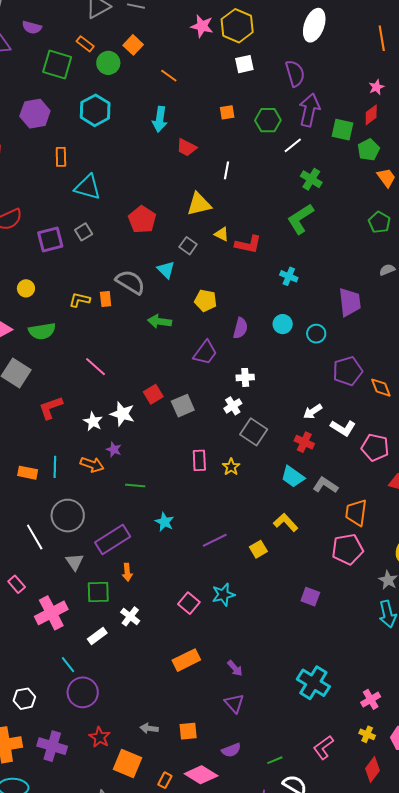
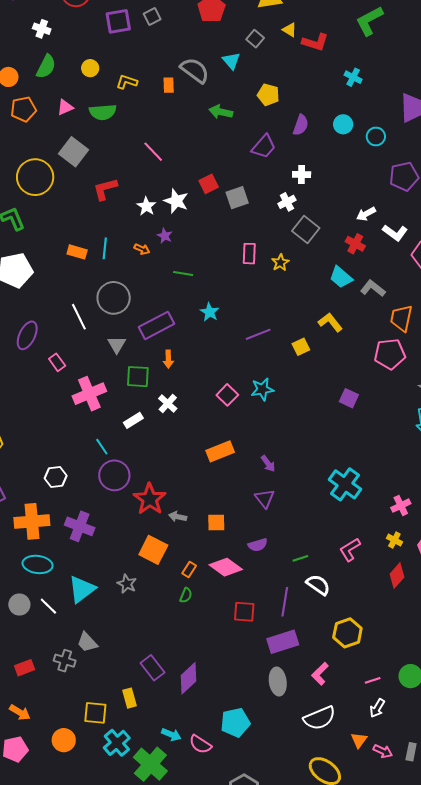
yellow L-shape: (80, 300) -> (127, 82), moved
orange arrow: (92, 465) -> (142, 249), size x0.7
red star: (100, 737) -> (150, 499), moved, size x1.5

